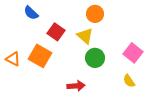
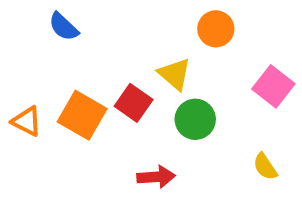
orange circle: (95, 14) -> (216, 29), moved
red square: (56, 32) -> (134, 103), moved
pink square: (133, 53) -> (273, 86), moved

